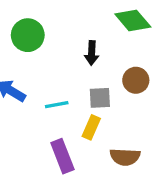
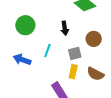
cyan line: (57, 105) -> (47, 51), moved, turned -48
brown semicircle: (125, 157) -> (95, 74), moved, turned 36

